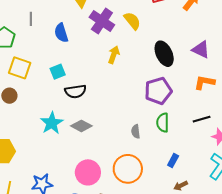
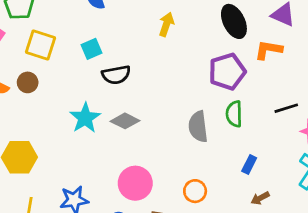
orange L-shape: (204, 82) -> (268, 50), moved
gray semicircle: (136, 131) -> (198, 127), size x1.6
orange circle: (128, 169) -> (195, 191), moved, size x0.6

